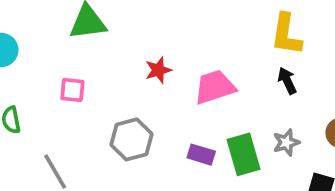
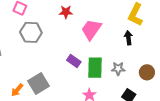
pink trapezoid: (215, 87) -> (91, 29), turned -55
gray hexagon: (132, 139) -> (31, 32), moved

